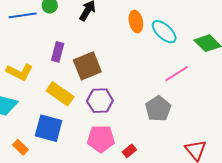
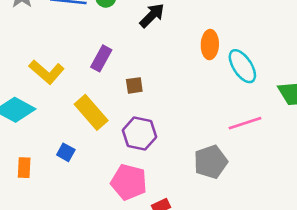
brown square: (87, 66) -> (134, 85), size x0.5
blue square: (49, 128) -> (66, 152), size x0.5
orange rectangle: (20, 147) -> (24, 168), turned 35

